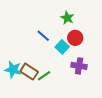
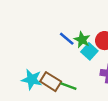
green star: (67, 18) -> (82, 40), moved
green line: (44, 76) -> (68, 86), turned 56

